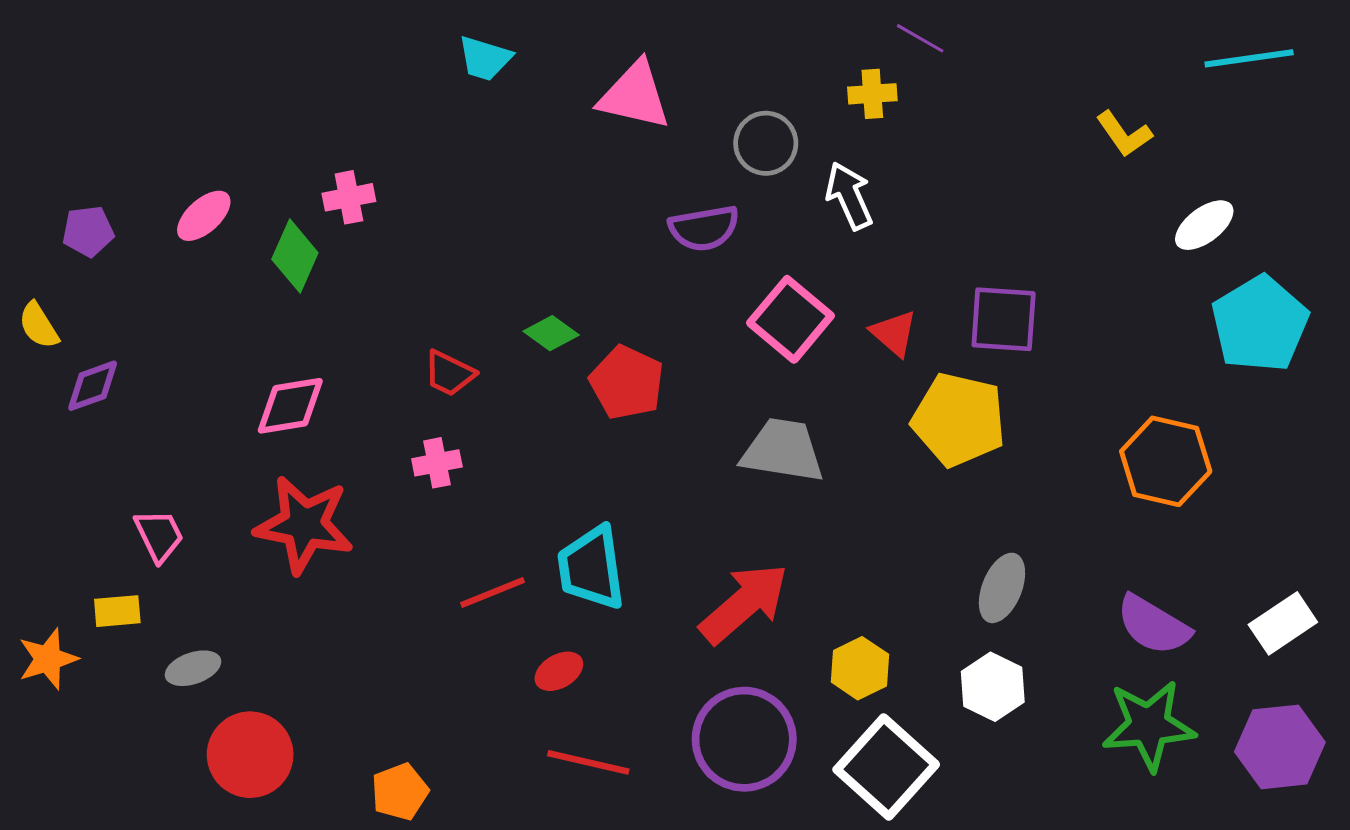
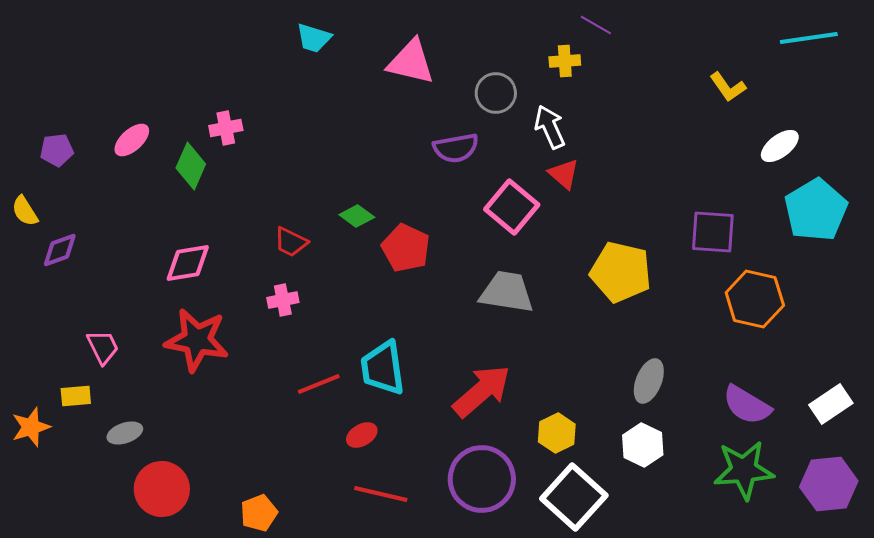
purple square: (1004, 319) -> (713, 232), moved
red triangle: (894, 333) -> (564, 174), moved

